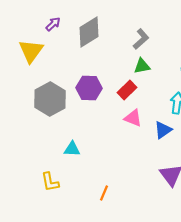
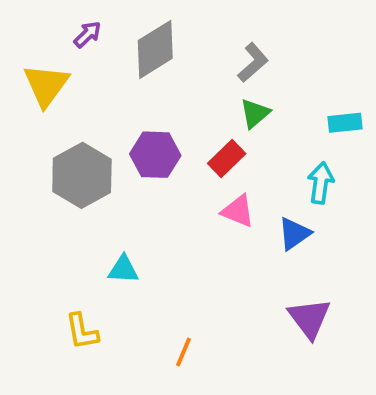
green triangle: (142, 66) -> (255, 113), turned -30

